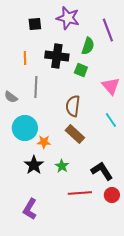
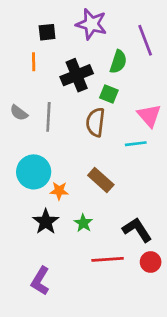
black cross: (57, 56) -> (77, 75), turned -30
orange line: (25, 58) -> (34, 62), moved
gray semicircle: (11, 97) -> (19, 113), moved
brown semicircle: (73, 106) -> (95, 122), moved
cyan line: (111, 120) -> (136, 144), moved, turned -63

